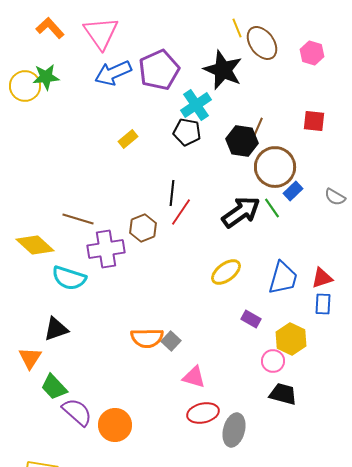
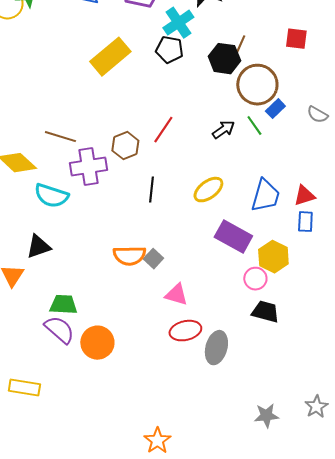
yellow rectangle: (128, 139) -> (110, 57), size x2.0
black line: (172, 193) -> (151, 190), moved
black arrow: (241, 212) -> (223, 130), size x0.6
purple rectangle: (251, 319) -> (233, 237), size x1.8
green trapezoid: (54, 387) -> (63, 305), moved, turned 136

